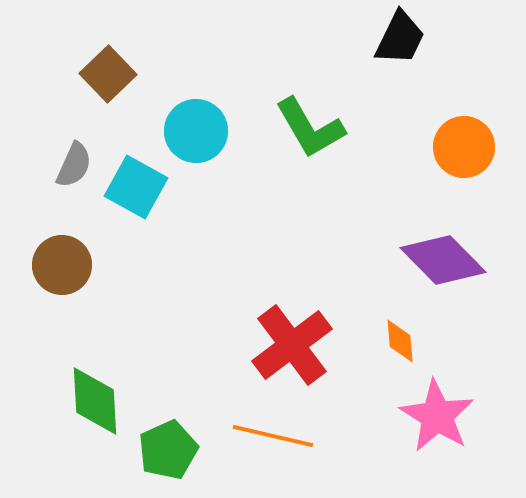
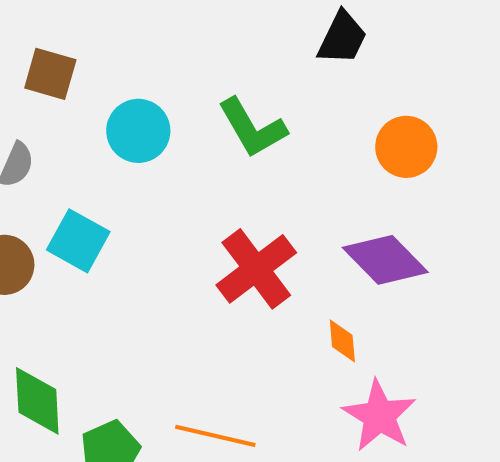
brown square: (108, 74) -> (50, 74), turned -30
cyan square: (136, 187) -> (78, 241), moved
red cross: (292, 345) -> (256, 269), moved

